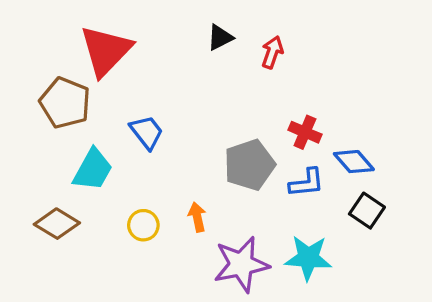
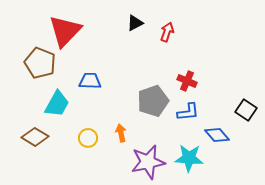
blue trapezoid: (147, 132) -> (90, 81), turned -50
blue diamond: (354, 162) -> (217, 135), moved
black square: (367, 211) -> (246, 110), moved

